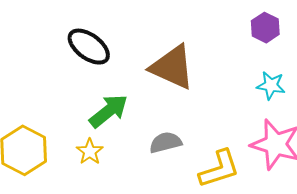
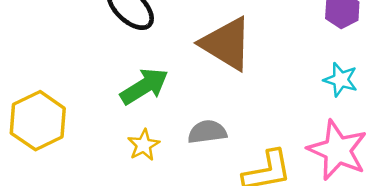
yellow star: (90, 152) -> (144, 145), moved

